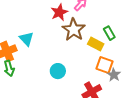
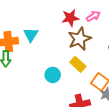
yellow rectangle: (96, 44) -> (78, 64), moved

